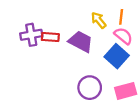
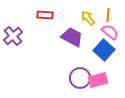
purple cross: (31, 35) -> (13, 36), moved, turned -30
red rectangle: (50, 37) -> (45, 15), moved
pink rectangle: (126, 91) -> (98, 80), moved

